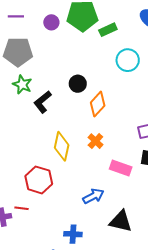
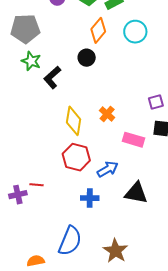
orange diamond: (98, 104) -> (98, 30), moved
red hexagon: (39, 180) -> (76, 157), moved
blue cross: (73, 234) -> (90, 198), moved

